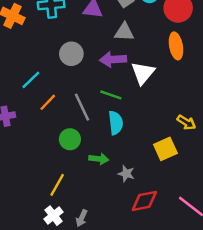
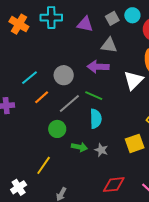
gray circle: (71, 54) -> (64, 75), moved
white triangle: (143, 73) -> (133, 80), moved
gray line: (82, 107) -> (69, 103), turned 70
gray star: (126, 174) -> (101, 150), moved
white cross: (53, 216) -> (19, 187), moved

